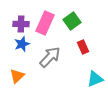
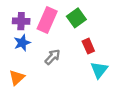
gray arrow: (50, 57) -> (53, 57), size x0.7
cyan triangle: (95, 79) -> (99, 70), moved, turned -30

